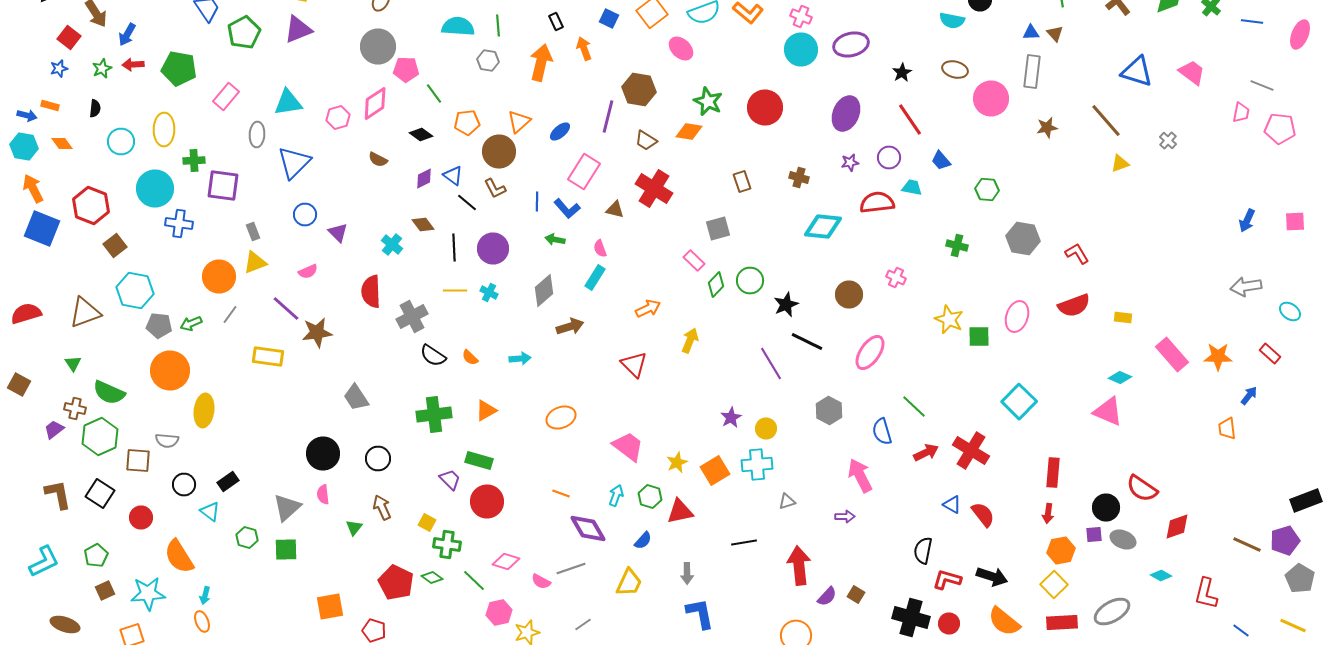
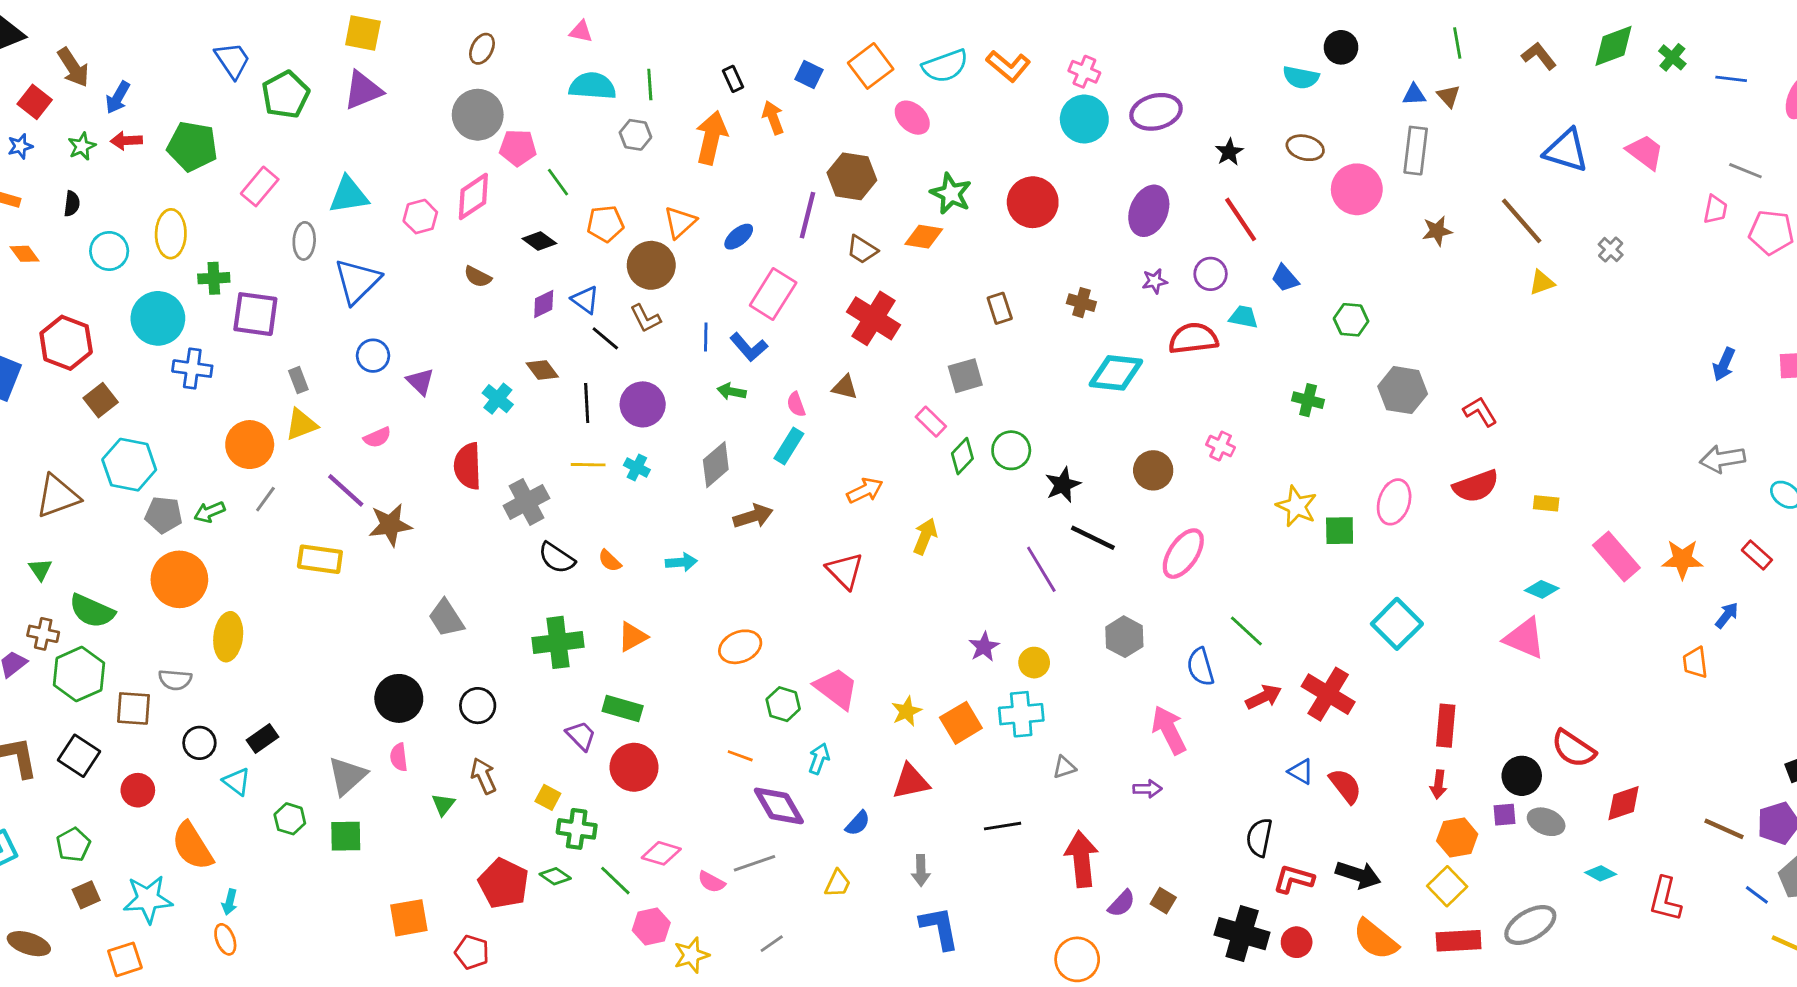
brown triangle: (615, 210) -> (845, 387), moved
green hexagon: (650, 496) -> (783, 704), moved
yellow trapezoid: (629, 582) -> (838, 883), size x0.7
blue line: (1241, 630) -> (1757, 895), moved

